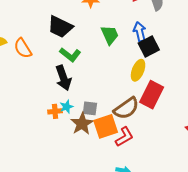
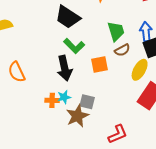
orange semicircle: (23, 48) -> (17, 72), moved
brown semicircle: (126, 108) -> (122, 50), moved, size x0.6
orange square: (106, 126) -> (99, 65), moved, size x0.7

